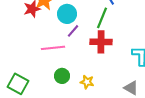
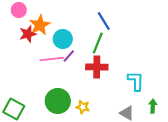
pink line: (53, 48) -> (52, 59), moved
green circle: (62, 76) -> (58, 101), size x1.6

